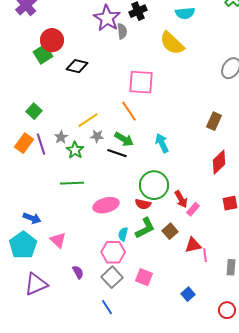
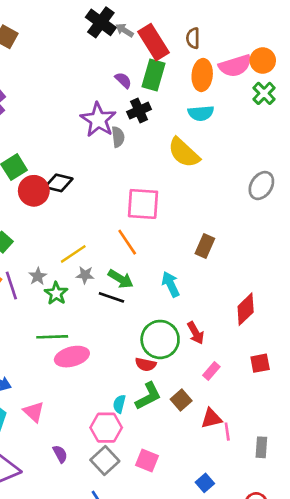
red circle: (52, 40) -> (34, 191), moved
brown rectangle: (214, 121) -> (205, 246), moved
red arrow: (181, 199) -> (196, 333), moved
pink ellipse: (106, 205) -> (72, 357), moved

